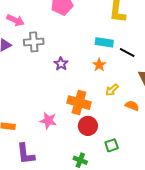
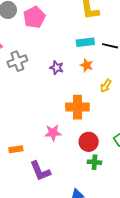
purple star: (61, 64) -> (57, 68), moved
red circle: (88, 126) -> (89, 142), moved

